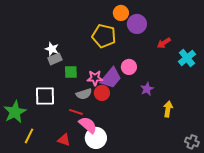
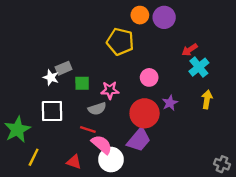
purple circle: (137, 24) -> (164, 17), moved
white star: (52, 49) -> (51, 77), moved
cyan cross: (187, 58) -> (199, 67), moved
purple trapezoid: (111, 78) -> (139, 140), moved
red circle: (102, 93) -> (145, 113), moved, size x1.6
yellow arrow: (168, 109) -> (207, 99), moved

